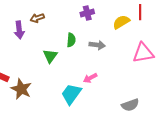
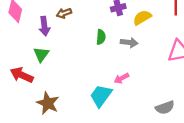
yellow semicircle: (121, 22) -> (142, 18), moved
green triangle: (50, 56) -> (41, 54), moved
brown star: (21, 89) -> (48, 103), moved

